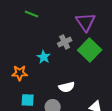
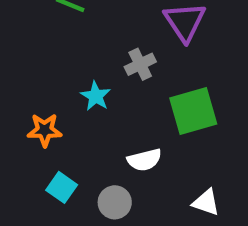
green square: (90, 50) -> (193, 111), moved, turned 30
cyan square: (28, 100) -> (62, 187), turned 32

